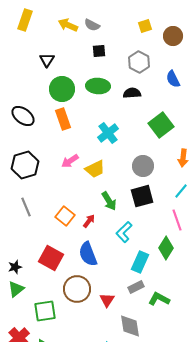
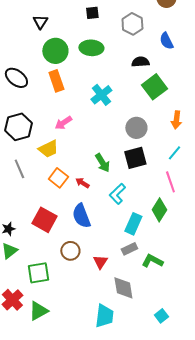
black semicircle: (132, 93) -> (140, 62), moved
yellow trapezoid: (95, 169) -> (48, 149), moved
red arrow: (89, 221) -> (82, 183), turned -96
brown circle: (77, 289) -> (70, 251), size x0.7

